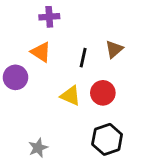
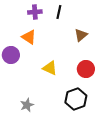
black line: (83, 58) -> (59, 12), moved
red circle: (103, 93) -> (86, 69), moved

